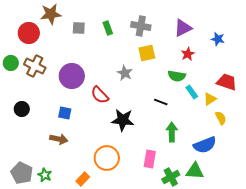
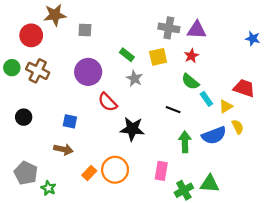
gray cross: (141, 26) -> (169, 28), moved
green rectangle: (108, 28) -> (127, 55), moved, turned -32
purple triangle: (183, 28) -> (197, 30), turned 30
blue star: (218, 39) -> (253, 39), moved
red star: (188, 54) -> (191, 56), moved
purple circle: (72, 76) -> (88, 72), moved
green semicircle: (177, 76) -> (190, 82), turned 30
blue semicircle: (205, 145) -> (214, 135), moved
gray pentagon: (22, 173) -> (26, 173), moved
orange rectangle: (83, 179) -> (89, 173), moved

